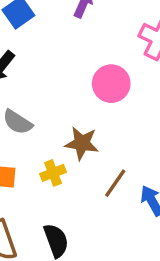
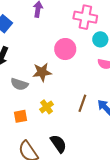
brown star: (82, 143) -> (42, 72), moved

